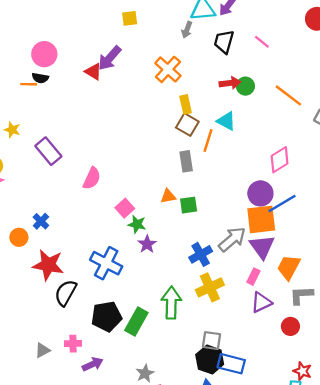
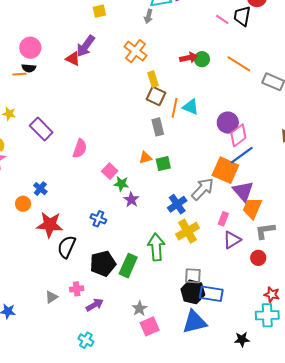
black trapezoid: (224, 42) -> (242, 16), moved
pink line: (262, 42) -> (222, 19), moved
cyan triangle: (226, 121) -> (191, 107), moved
pink diamond: (280, 160) -> (238, 135), moved
purple circle: (260, 193) -> (228, 123), moved
orange square: (261, 219) -> (225, 170), turned 36
purple triangle: (262, 247) -> (243, 191), moved
blue cross: (106, 263) -> (98, 219), size x0.6

